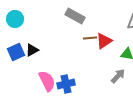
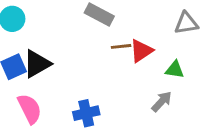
black triangle: (32, 50) -> (37, 64), size x1.5
pink semicircle: (47, 81) -> (30, 109), moved

